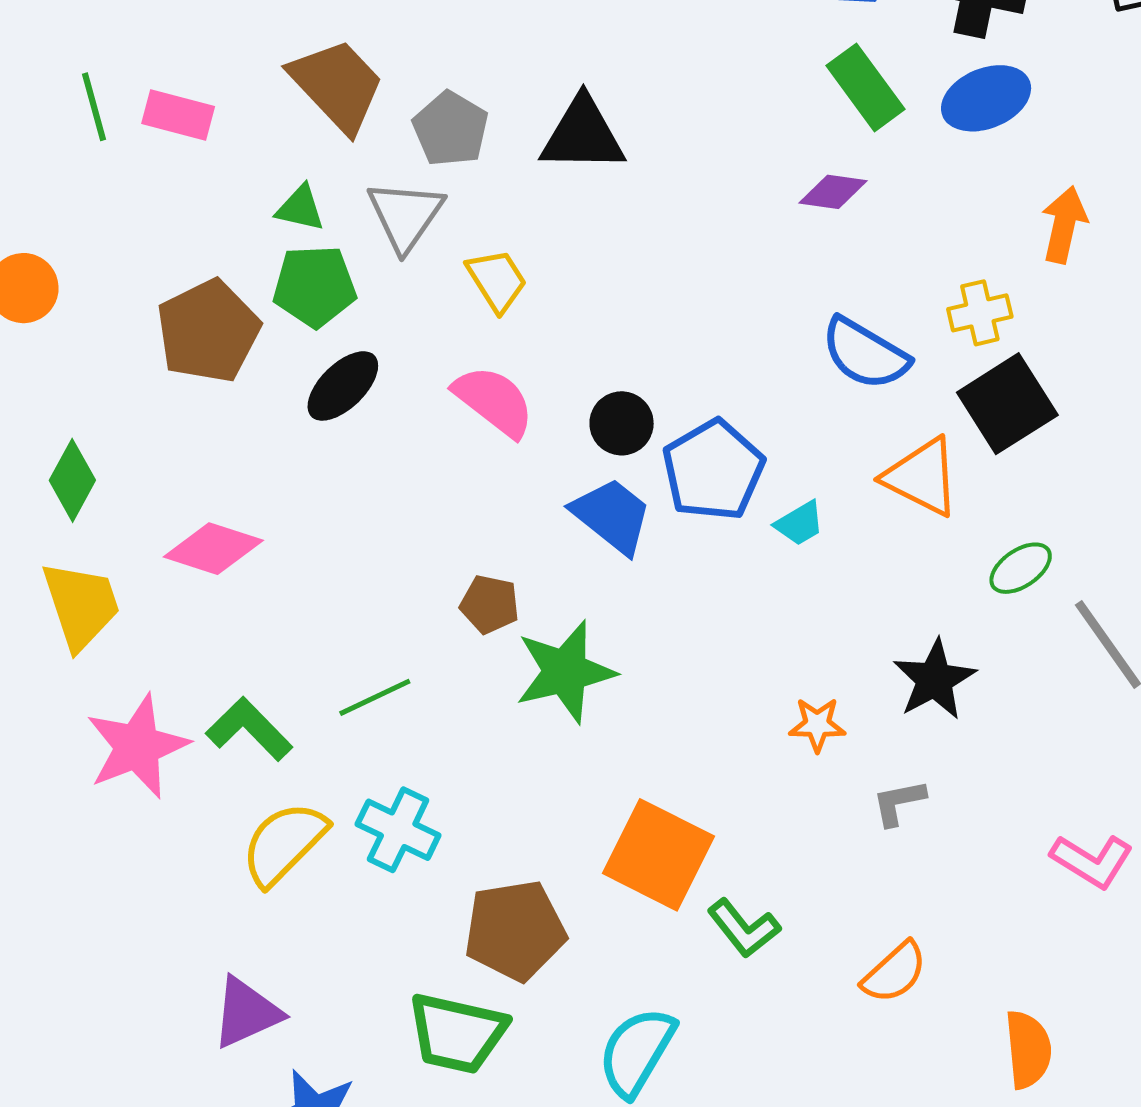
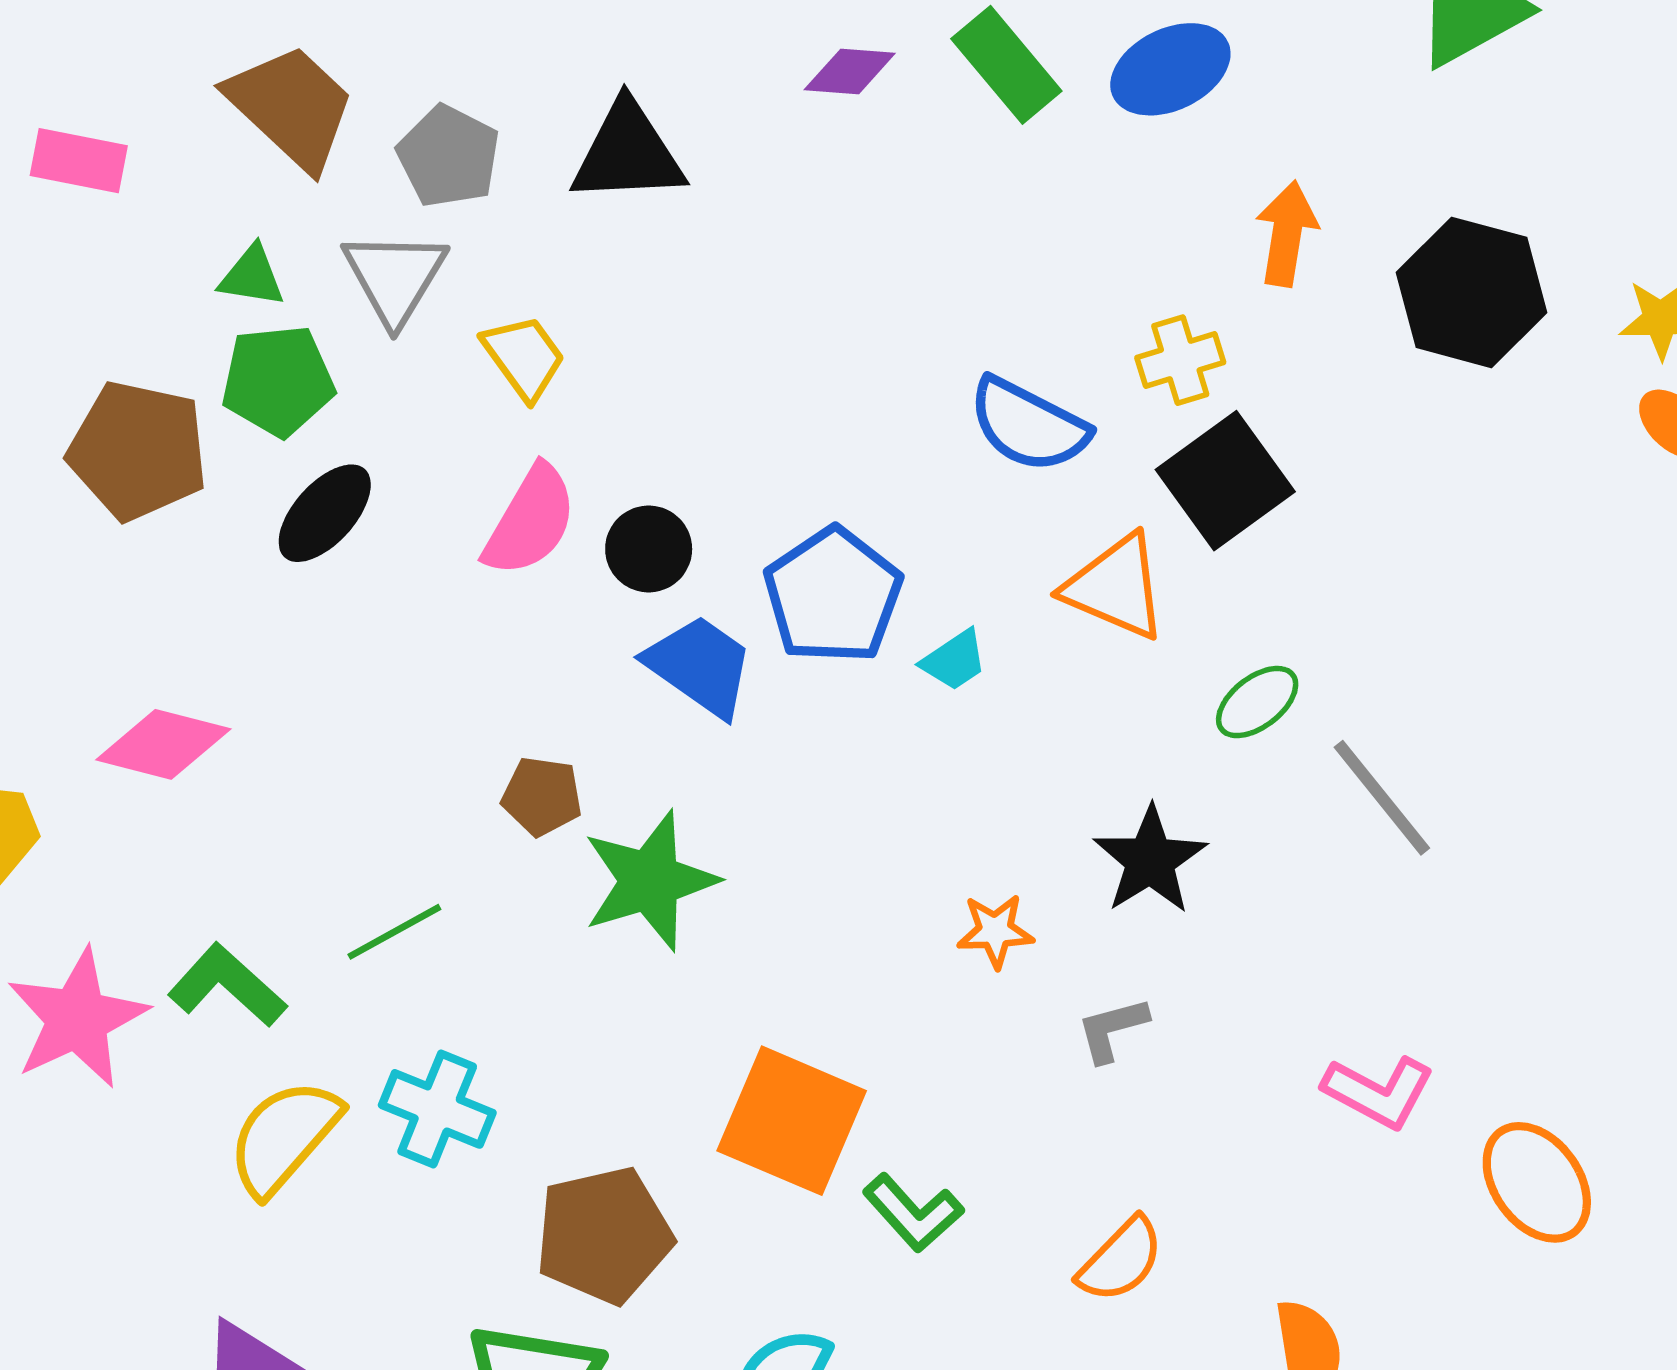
purple diamond: (833, 192) -> (850, 72), moved
brown pentagon: (208, 331) -> (138, 451), turned -30
pink semicircle: (494, 401) -> (530, 521), turned 86
black circle: (622, 423) -> (649, 549), moved

